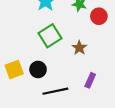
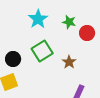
black circle: (38, 69) -> (13, 59), moved

